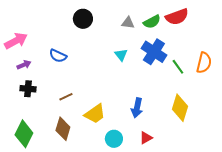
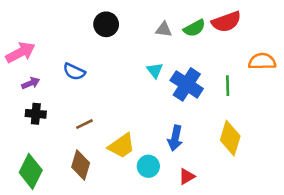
blue cross: (154, 52) -> (187, 84), moved
orange semicircle: (204, 63) -> (262, 61), moved, turned -105
green line: (178, 67) -> (228, 86), turned 35
cyan circle: (114, 139) -> (148, 166), moved

